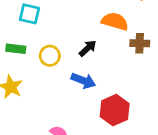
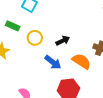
orange semicircle: (115, 21) -> (82, 61), moved

